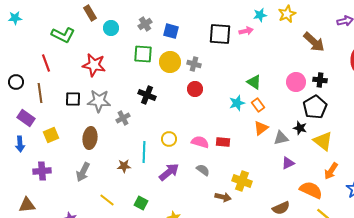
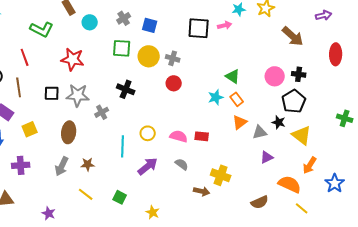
brown star: (124, 166) -> (88, 164), moved

